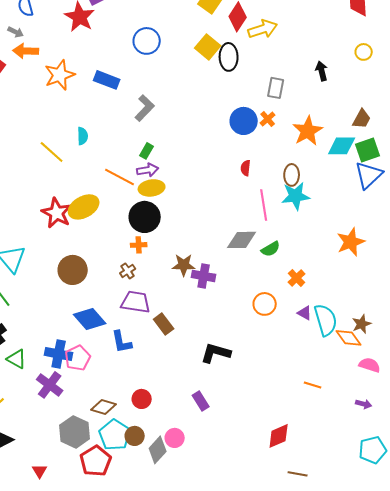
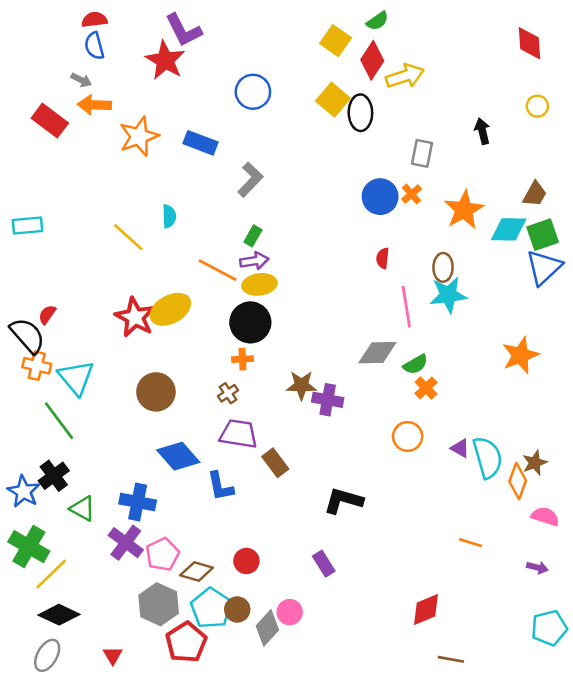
orange cross: (297, 278) -> (426, 388), moved
orange diamond: (349, 338) -> (518, 481), turned 56
pink pentagon: (78, 358) -> (163, 554), moved

